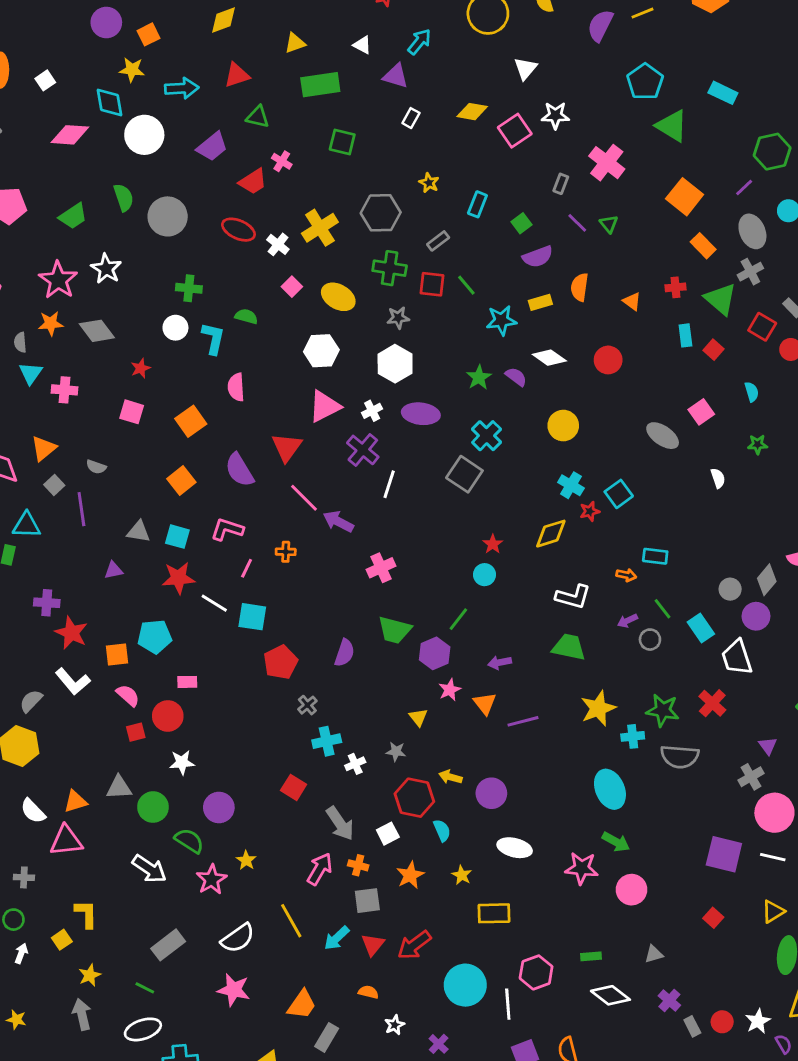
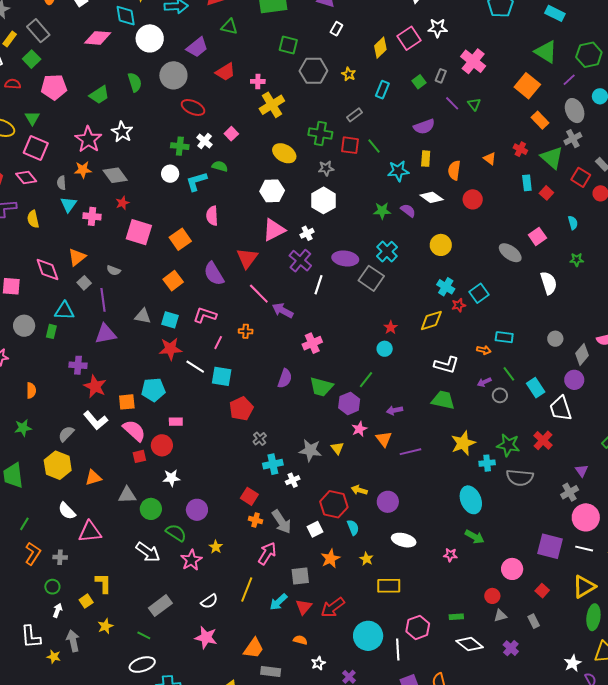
yellow diamond: (472, 112) -> (380, 48), moved, turned -55
green triangle: (672, 126) -> (546, 52), moved
pink cross: (282, 161) -> (258, 81), moved, turned -32
gray hexagon: (381, 213) -> (313, 71), moved
gray circle: (168, 216) -> (173, 75), moved
green square: (522, 223) -> (419, 82), moved
red ellipse: (238, 230) -> (193, 107), moved
white cross: (278, 244) -> (205, 141), moved
pink square: (292, 287) -> (231, 134), moved
orange semicircle: (580, 287) -> (454, 170), moved
red cross: (675, 287) -> (520, 149), turned 32
yellow rectangle: (540, 302) -> (426, 159), turned -70
cyan L-shape: (213, 338) -> (196, 181), turned -120
red star: (141, 368) -> (122, 203), moved
green star: (479, 377) -> (382, 211), turned 30
pink square: (132, 412) -> (139, 232), size x1.5
purple ellipse: (421, 414) -> (345, 258), moved
white semicircle: (718, 478) -> (549, 283), size x1.6
purple triangle: (114, 570) -> (106, 334), moved, size x1.6
gray circle: (730, 589) -> (555, 339), moved
purple semicircle: (344, 653) -> (285, 378), moved
pink semicircle: (128, 695) -> (134, 431), size x1.4
gray star: (396, 751) -> (310, 450), moved, size x1.6
orange triangle: (75, 801) -> (93, 478), moved
orange cross: (358, 865) -> (256, 520), moved
pink star: (582, 868) -> (450, 555), size x0.6
pink circle: (631, 890) -> (512, 569), moved
yellow triangle: (773, 912) -> (584, 587), size x1.4
yellow line: (291, 921) -> (247, 590), turned 50
white semicircle: (238, 938) -> (209, 601), size x0.7
gray arrow: (82, 1014) -> (73, 641), moved
red circle: (722, 1022) -> (492, 596), moved
gray rectangle: (692, 1026) -> (534, 621), moved
gray rectangle: (327, 1037) -> (271, 671), turned 66

